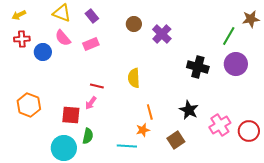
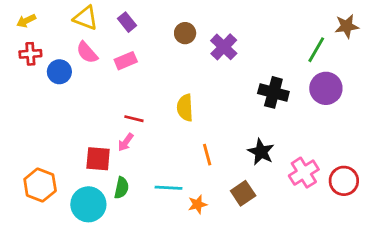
orange hexagon: (29, 105) -> (40, 185), moved
orange star: (143, 130) -> (197, 204), moved
cyan line: (127, 146) -> (168, 188), moved

